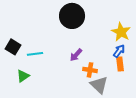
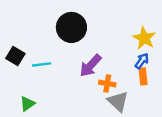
black circle: (72, 16) -> (71, 27), moved
purple arrow: (76, 55) -> (91, 66), size x1.5
green triangle: (23, 76) -> (27, 104), moved

